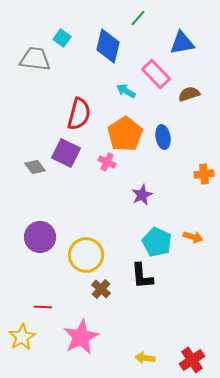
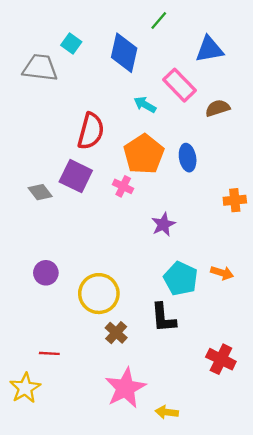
purple circle: (40, 237) -> (46, 273), size x0.7
pink star: (81, 337) -> (125, 388), moved
red cross: (192, 360) -> (221, 359), moved, turned -30

